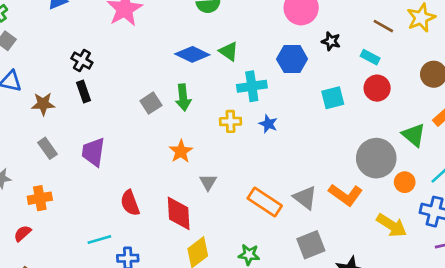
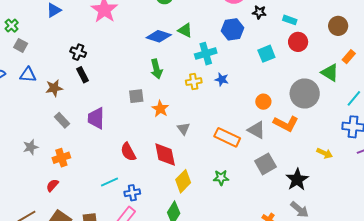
gray square: (151, 103) -> (136, 96), moved, turned 35
orange circle: (405, 182) -> (263, 102), moved
yellow arrow: (392, 225) -> (325, 153), moved, size x0.7

